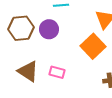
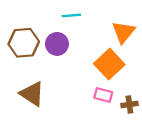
pink rectangle: (57, 72) -> (103, 95), moved

